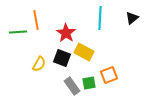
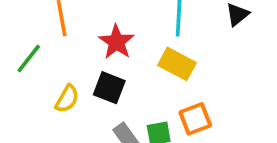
green line: (18, 32) -> (29, 58), moved, turned -48
yellow rectangle: (84, 52) -> (177, 64), moved

